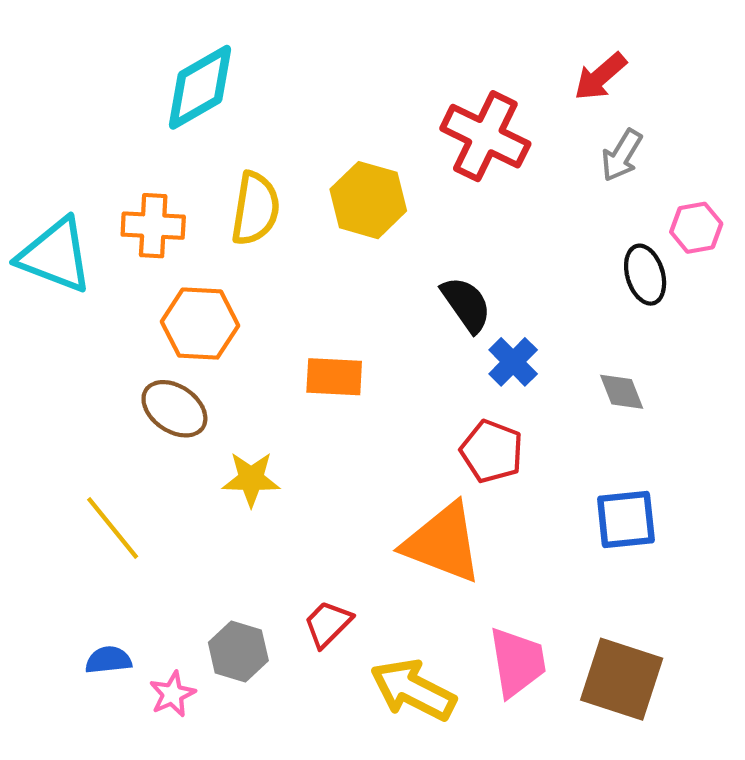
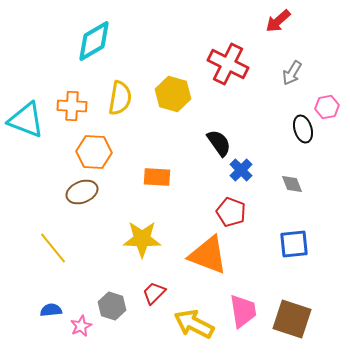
red arrow: (600, 77) -> (278, 21), moved
brown ellipse: (174, 409) -> (82, 192), turned -56
yellow star: (251, 479) -> (142, 239), moved, size x1.4

